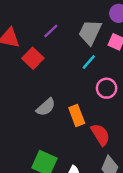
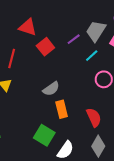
purple line: (51, 31) -> (74, 39), moved
orange rectangle: (77, 115) -> (62, 109), moved

